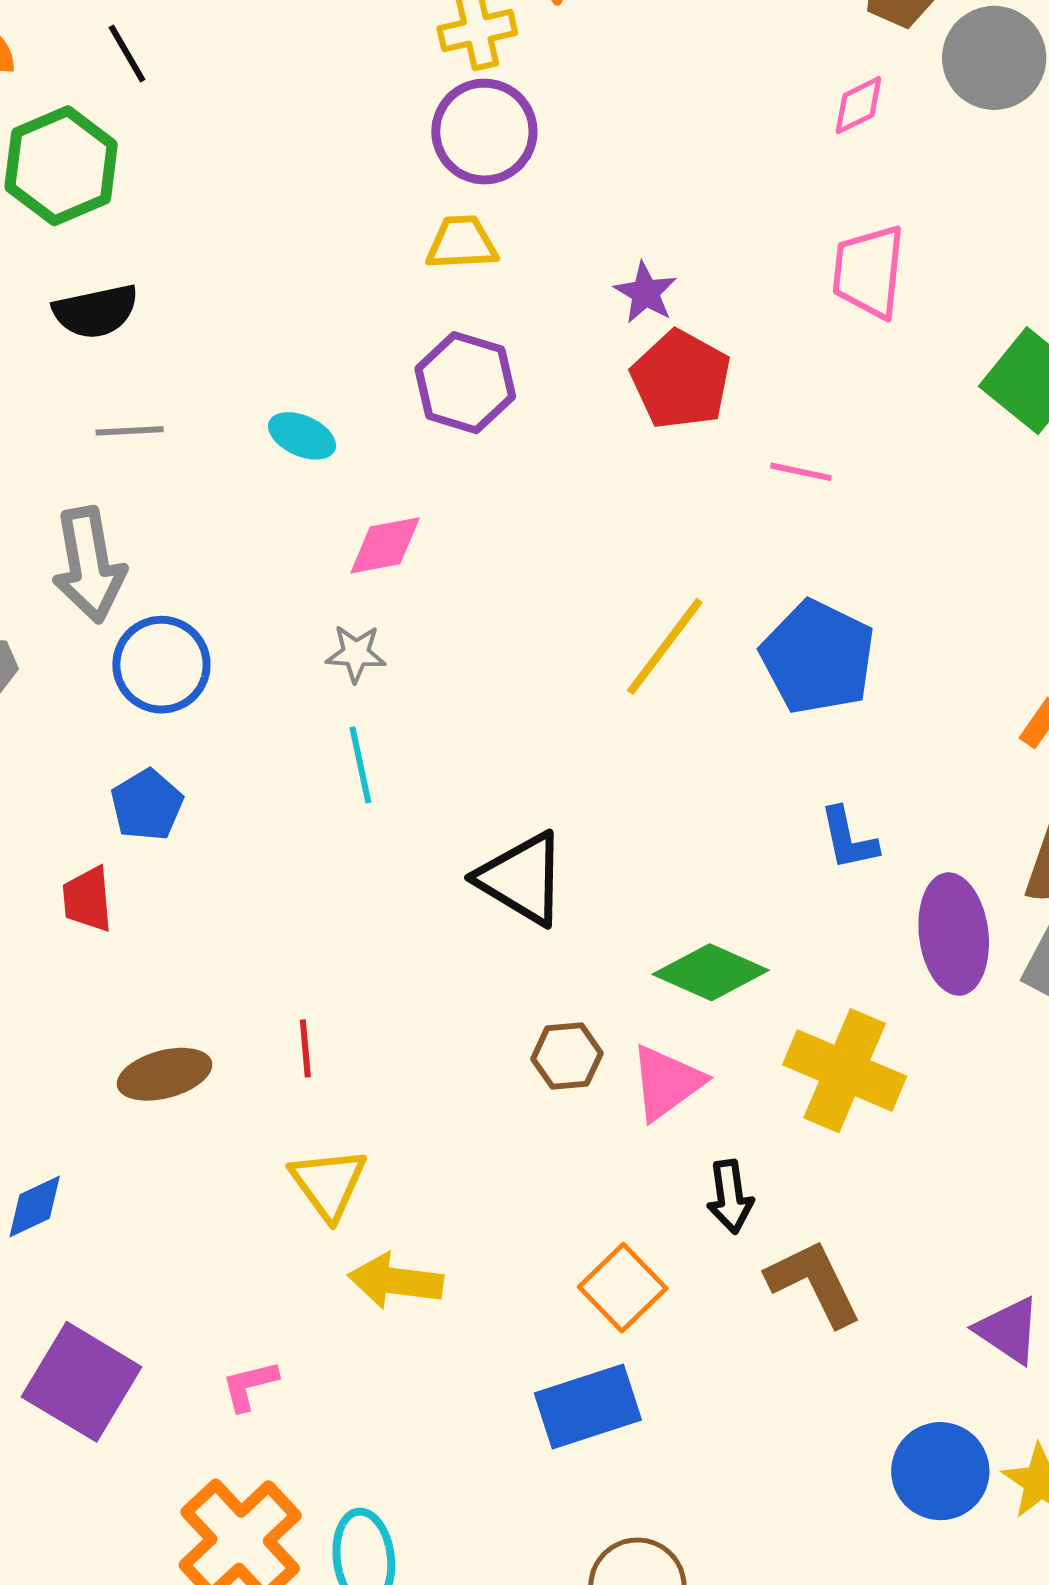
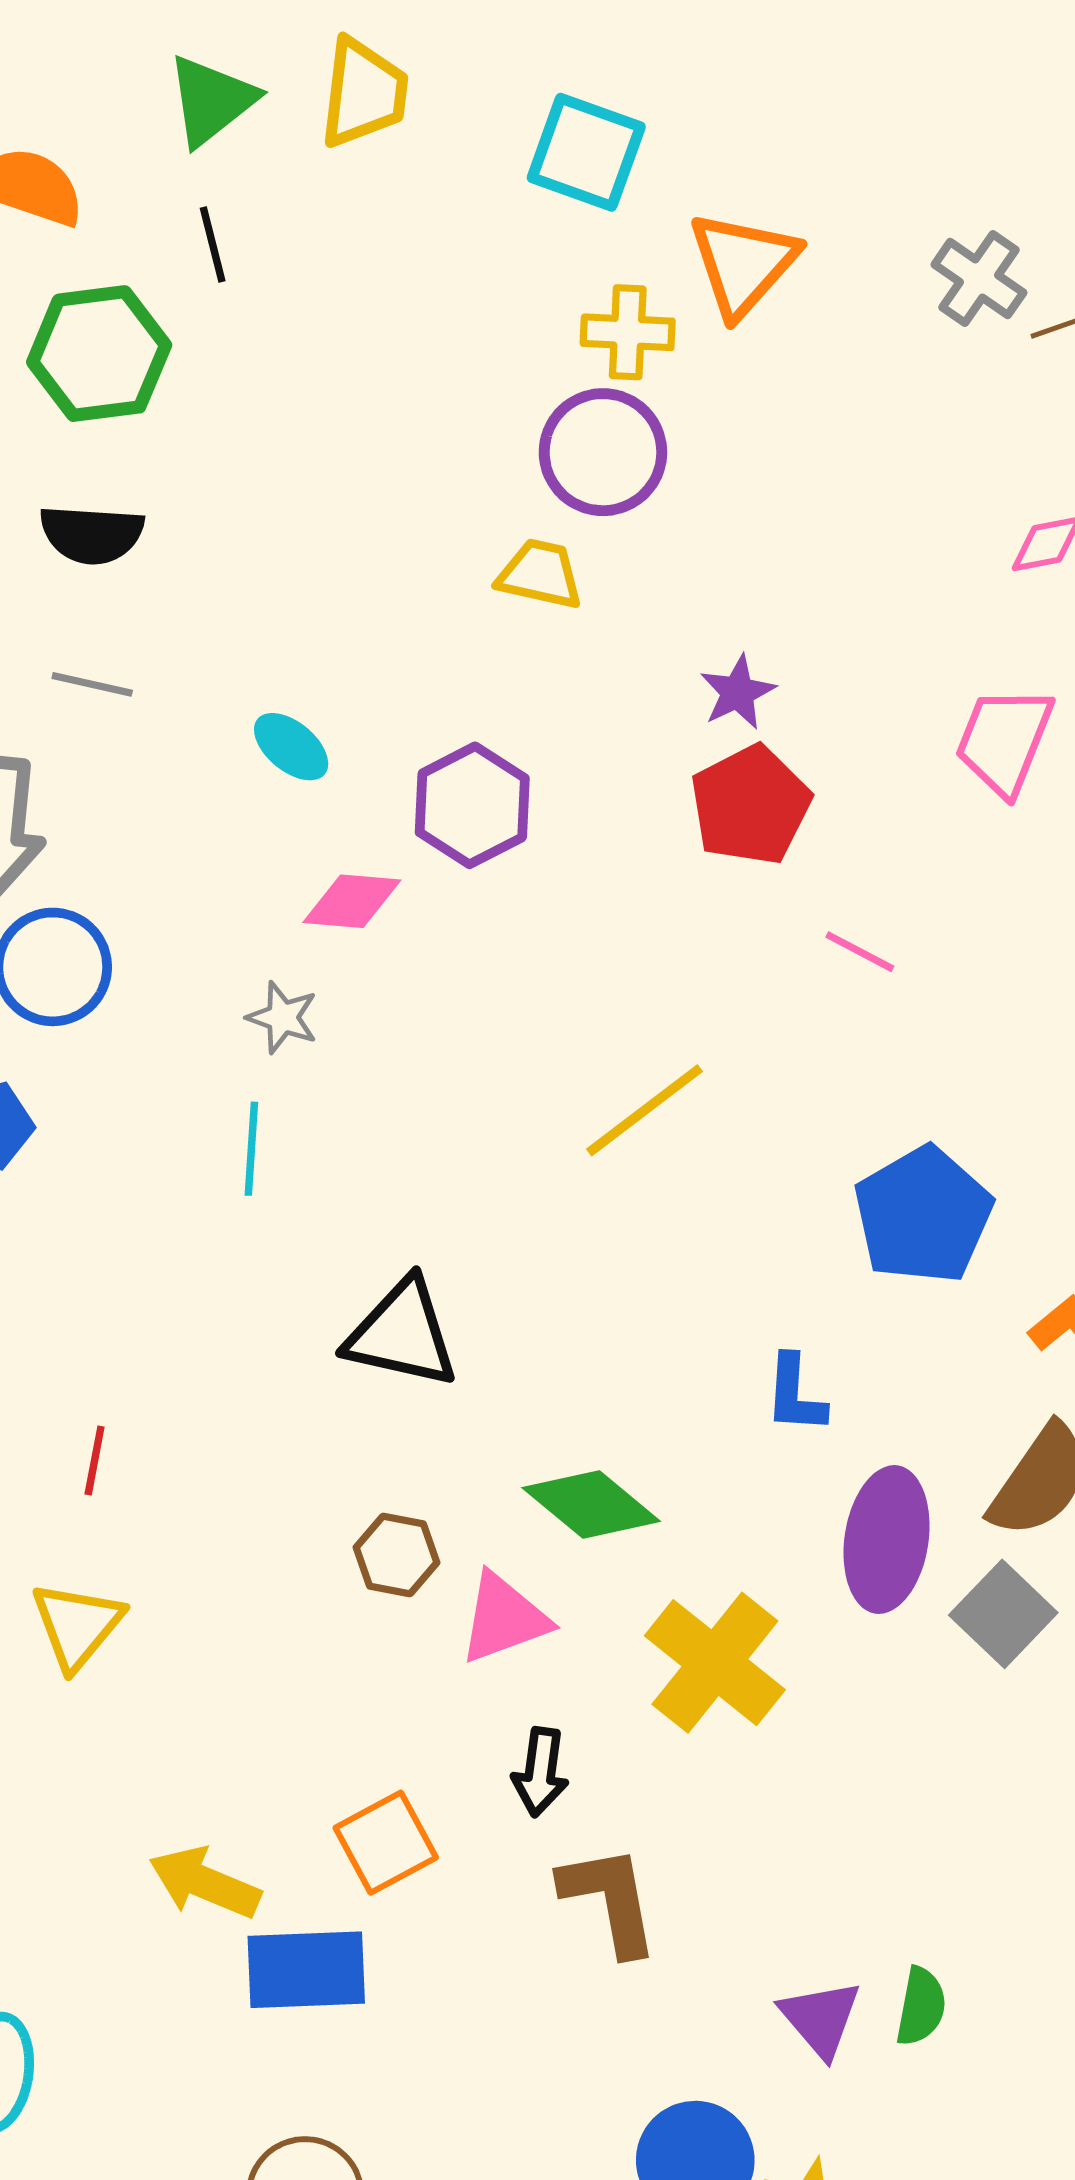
purple hexagon: (465, 383) -> (472, 805), moved
blue pentagon: (818, 657) -> (923, 1215), moved
black triangle: (522, 879) -> (402, 1334), turned -34
yellow arrow: (396, 1281) -> (205, 1883), moved

